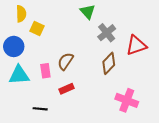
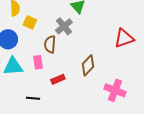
gray cross: (107, 33) -> (64, 26), moved
brown semicircle: (65, 61) -> (50, 44), moved, turned -30
brown diamond: (109, 63) -> (88, 65), moved

